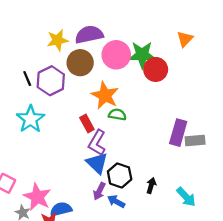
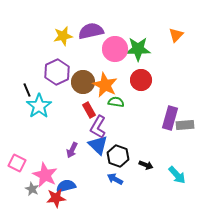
brown circle: (80, 63) -> (83, 82), moved
red circle: (156, 69) -> (141, 80), moved
black line: (27, 78) -> (27, 90), moved
black arrow: (151, 186) -> (146, 165), turned 96
purple arrow: (99, 191) -> (72, 150), moved

